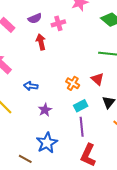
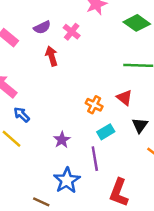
pink cross: (58, 23) -> (72, 32), turned -32
blue arrow: (31, 86) -> (22, 115), moved, turned 40
purple line: (82, 127) -> (95, 159), moved

